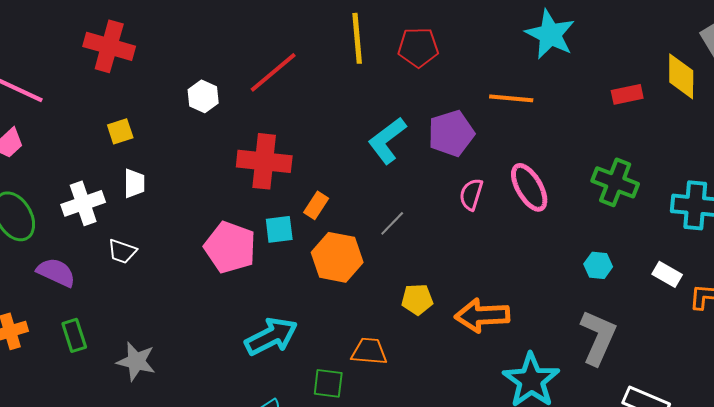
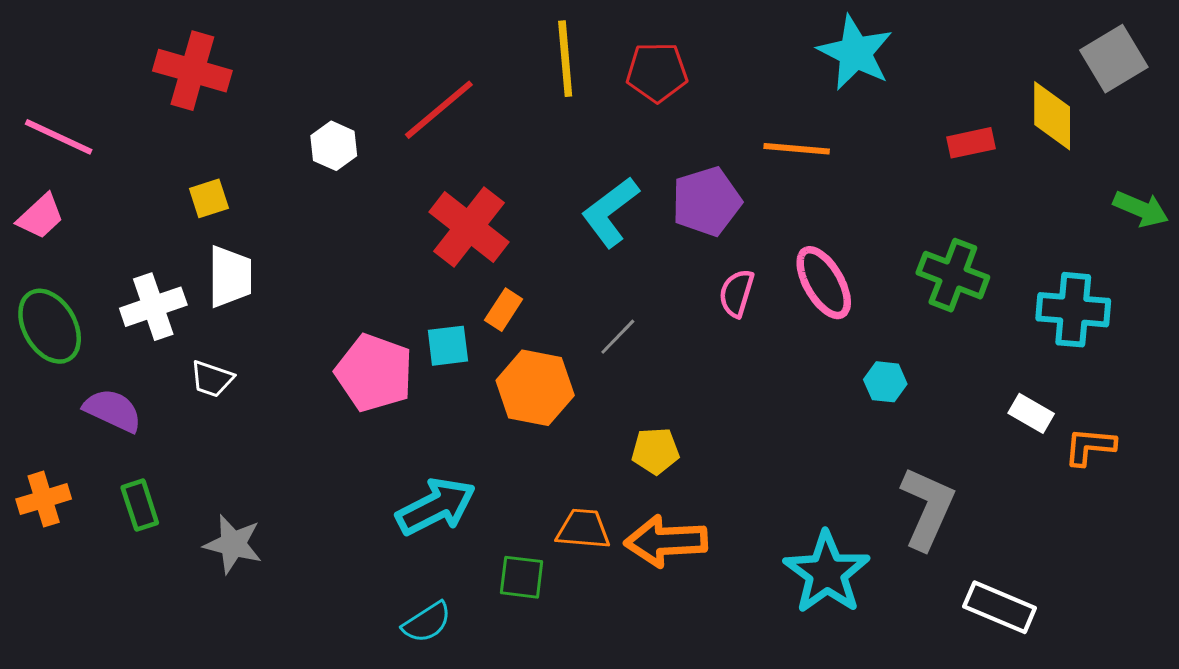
red cross: (264, 161) -> (469, 227), moved, turned 32
white trapezoid: (134, 183) -> (230, 277), size x1.4
cyan hexagon: (598, 265) -> (885, 382), moved
orange arrow: (482, 315) -> (666, 541), moved

